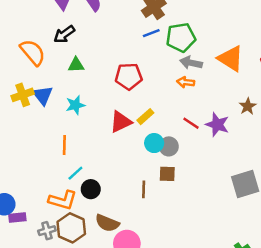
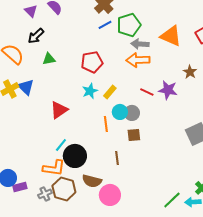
orange arrow: (186, 82) -> (138, 60), size x1.6
cyan star: (75, 105) -> (90, 91), moved
red triangle: (121, 122) -> (59, 110), moved
orange line: (64, 145) -> (106, 124), moved
black circle: (91, 189) -> (75, 156), size x1.5
brown line: (144, 189) -> (117, 158), moved

